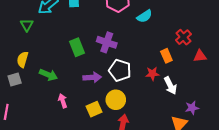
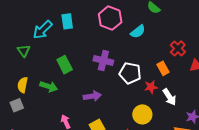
green rectangle: (77, 47) -> (65, 65), moved
white pentagon: (120, 70) -> (130, 73), moved
green arrow: (48, 75) -> (49, 86), moved
yellow circle: (116, 100) -> (142, 114), moved

